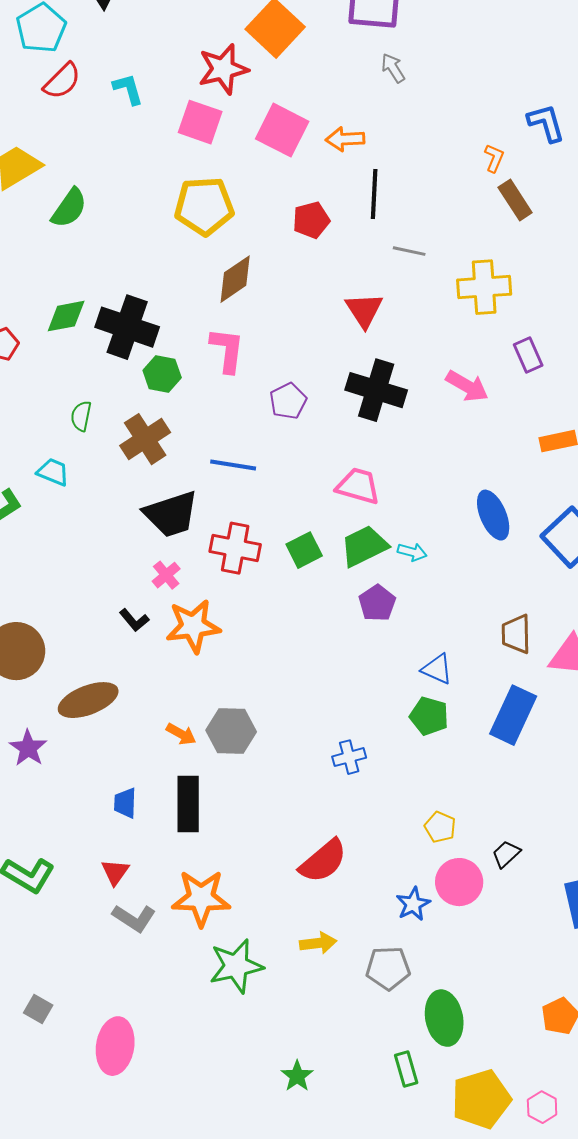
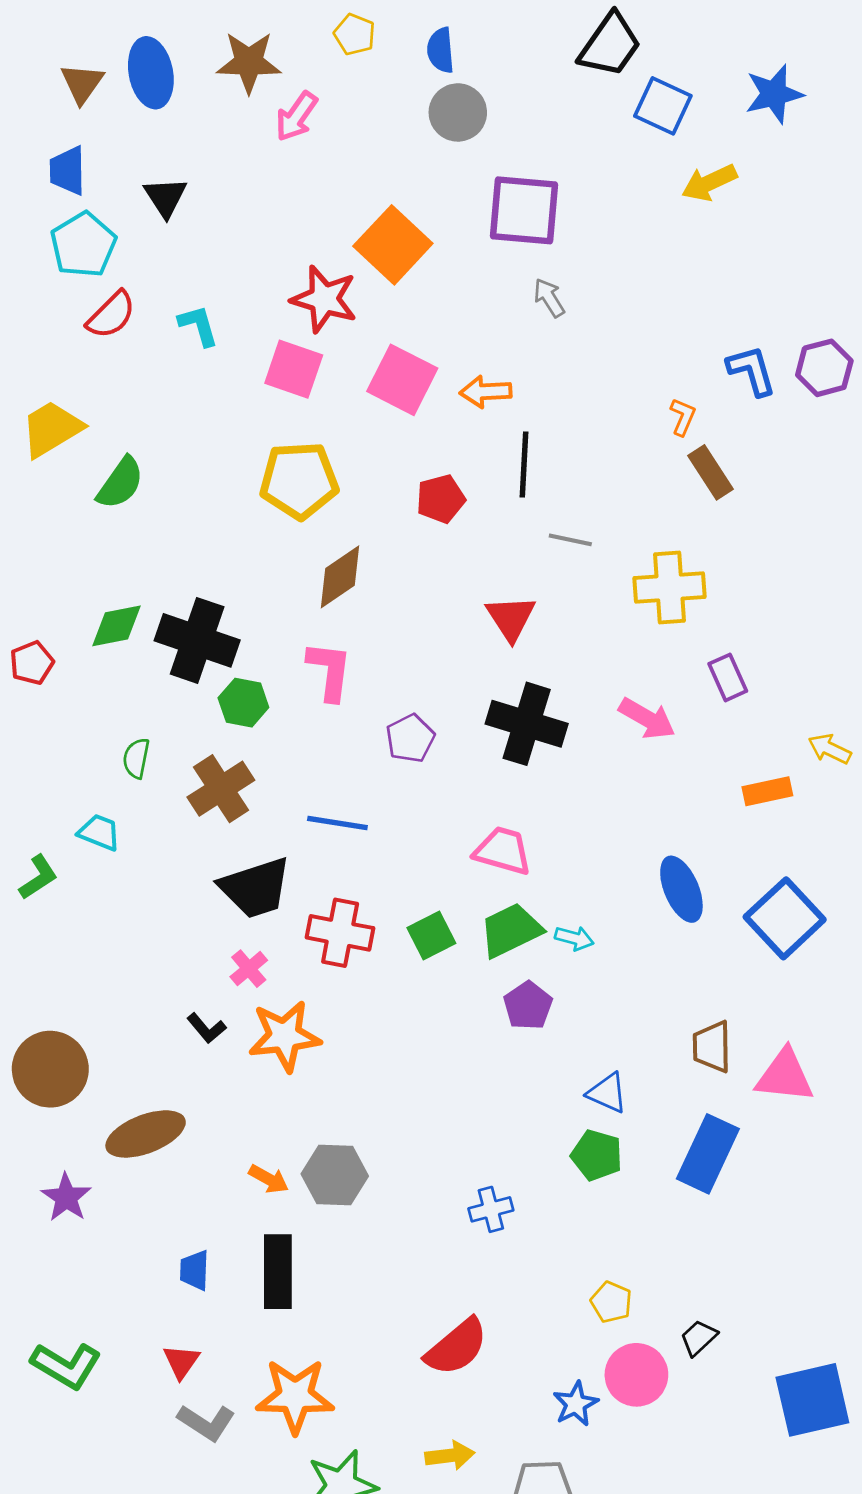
red star: (223, 69) -> (324, 299), turned 30

